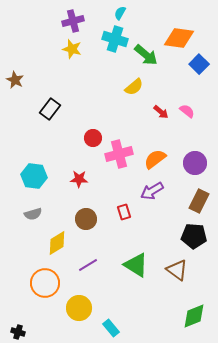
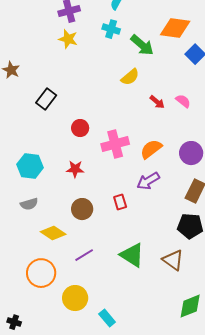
cyan cross: (115, 39) -> (111, 29), size x0.7
red circle: (93, 138) -> (80, 128), moved
yellow diamond: (57, 243) -> (53, 233), turned 65

